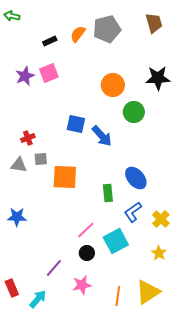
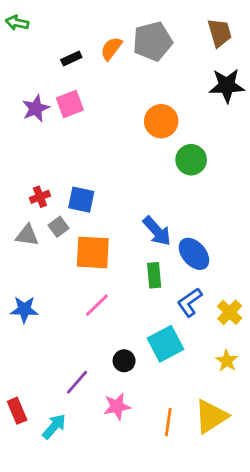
black star: (158, 78) -> (227, 86), moved
blue square: (76, 124) -> (81, 200), moved
blue arrow: (102, 136) -> (157, 231), moved
gray square: (41, 159) -> (58, 227), turned -32
pink line: (86, 230) -> (97, 305), moved

